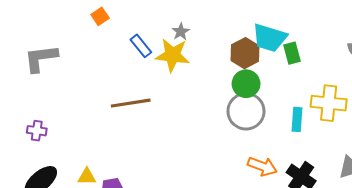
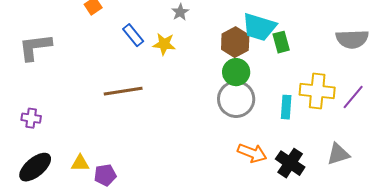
gray star: (181, 32) -> (180, 12), moved
yellow star: (173, 55) -> (164, 44), size x0.7

